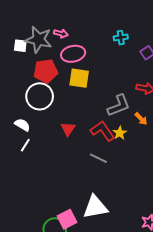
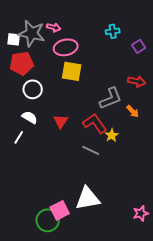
red pentagon: (46, 71) -> (22, 63), moved
white circle: (40, 96) -> (33, 89), size x0.7
white semicircle: (22, 125) -> (30, 117), moved
yellow star: (120, 133) -> (112, 135), moved

